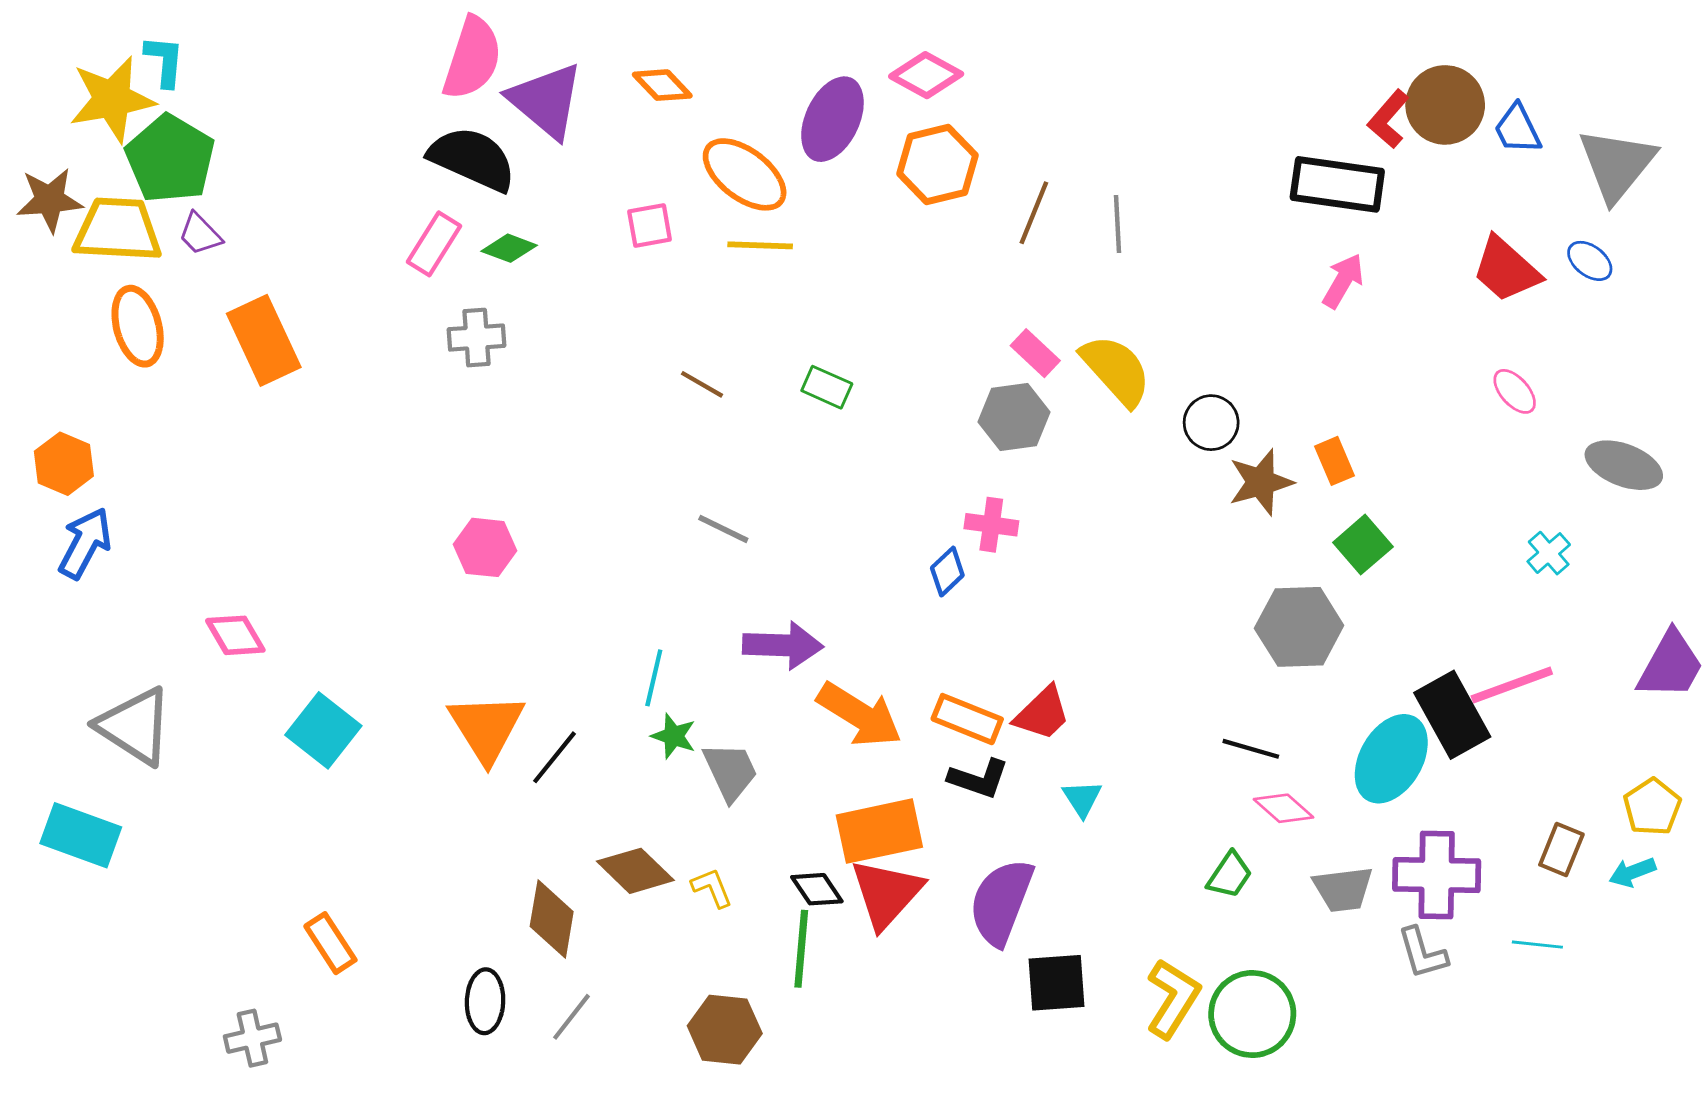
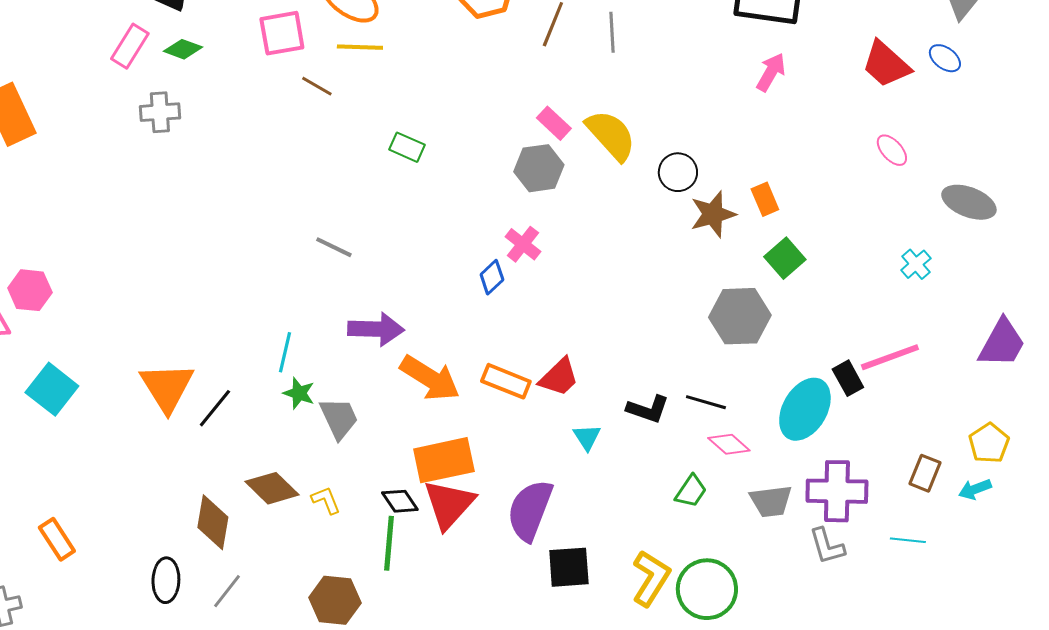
pink square: (650, 225) -> (282, 33), size x1.4
brown line: (702, 384) -> (317, 86), moved
pink cross: (991, 525) -> (523, 244), turned 30
pink hexagon: (485, 547) -> (30, 290), moved
black rectangle: (1452, 715) -> (848, 378), size x0.6
black L-shape: (979, 779) -> (648, 409), moved

